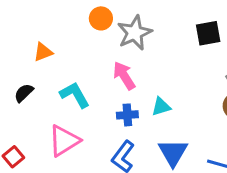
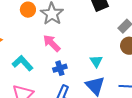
cyan triangle: (161, 107) -> (96, 61), moved, turned -32

